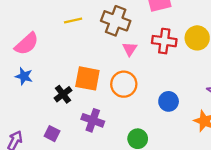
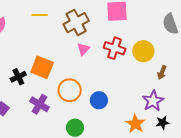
brown cross: (116, 21) -> (76, 23), turned 30
orange circle: (124, 84) -> (70, 90), moved
blue circle: (169, 101) -> (99, 100), moved

